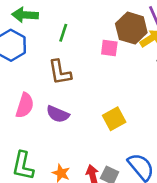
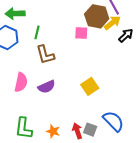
green line: (63, 33) -> (37, 32), moved
purple semicircle: (58, 114) -> (47, 87), turned -42

